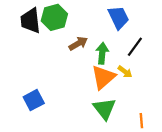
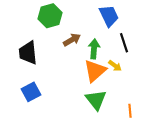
black trapezoid: (30, 21) -> (28, 53), moved
black line: (135, 47) -> (124, 43), turned -54

